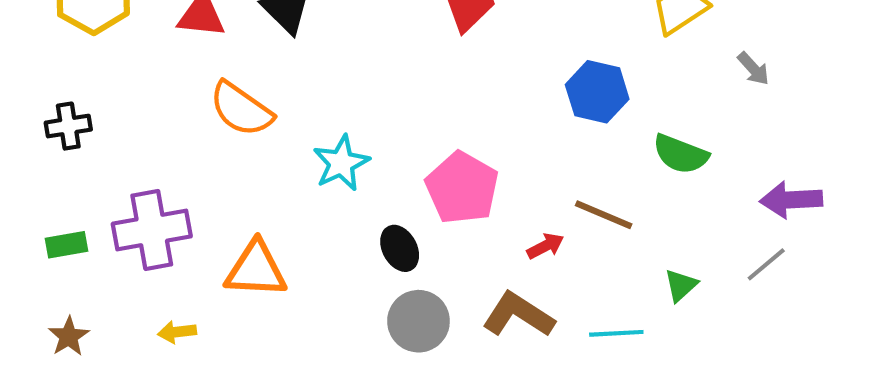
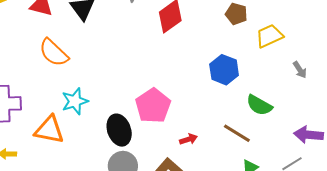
cyan star: (341, 163) -> (75, 101), moved
brown line: (604, 215) -> (237, 133), moved
black ellipse: (400, 248) -> (119, 130), size x1.4

